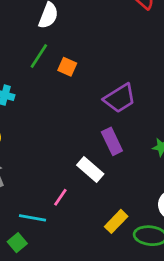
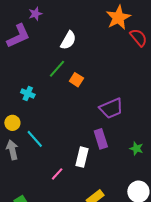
white rectangle: (90, 170) -> (82, 157), turned 54
cyan line: (32, 218) -> (35, 139), moved, turned 30

